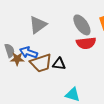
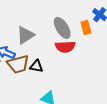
gray triangle: (38, 25) -> (25, 35), moved

